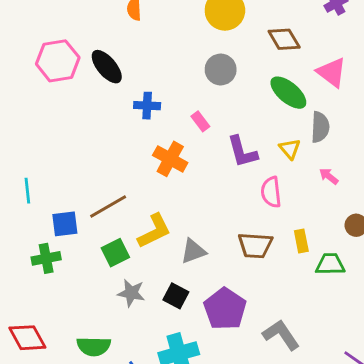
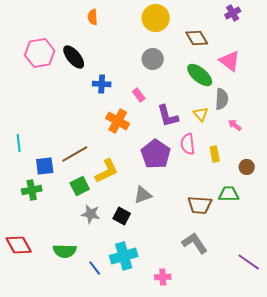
pink arrow: (329, 176) -> (235, 125), moved
yellow rectangle: (301, 241) -> (215, 154), moved
brown trapezoid: (255, 245) -> (200, 205), moved
gray triangle: (193, 251) -> (143, 195), moved
purple pentagon: (225, 309) -> (156, 154), moved

